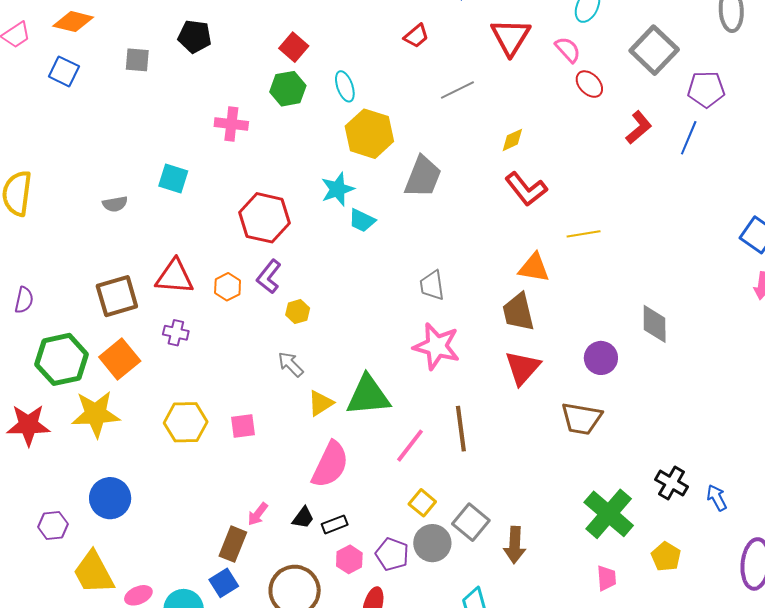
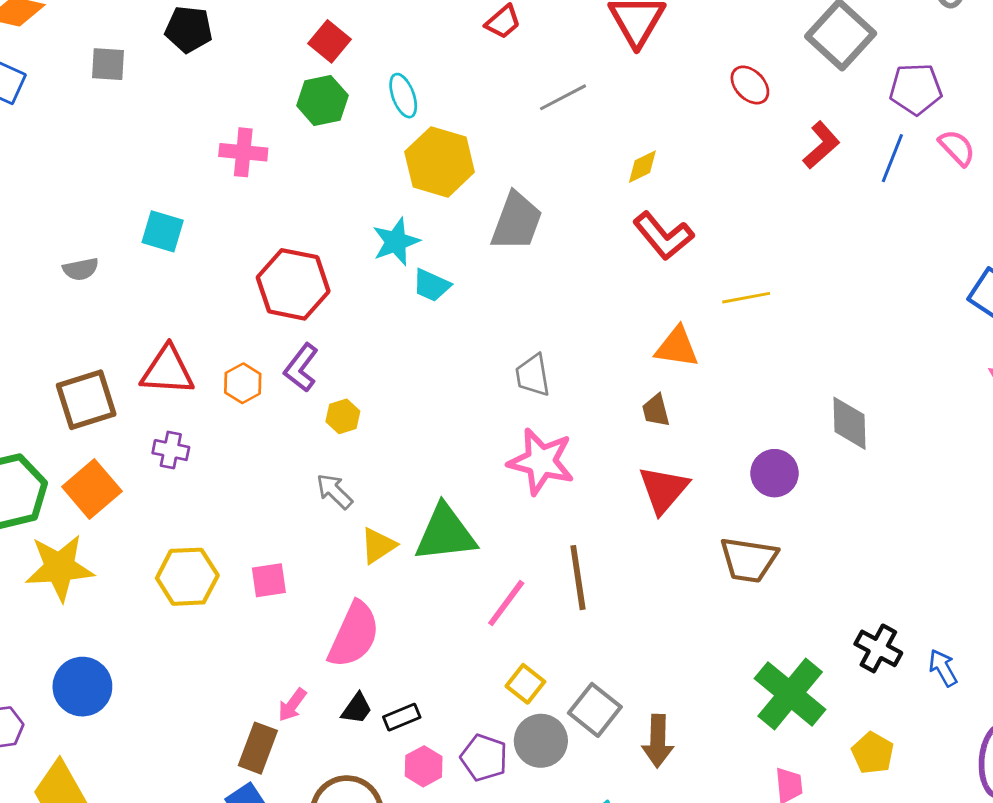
pink semicircle: (568, 50) -> (957, 148), moved
brown trapezoid: (518, 312) -> (656, 410), size x0.6
pink semicircle: (330, 465) -> (354, 635), moved

